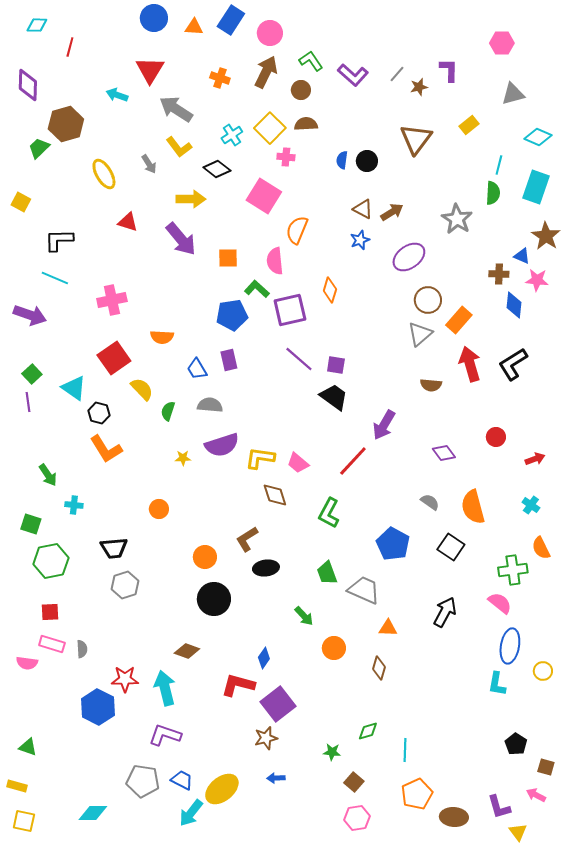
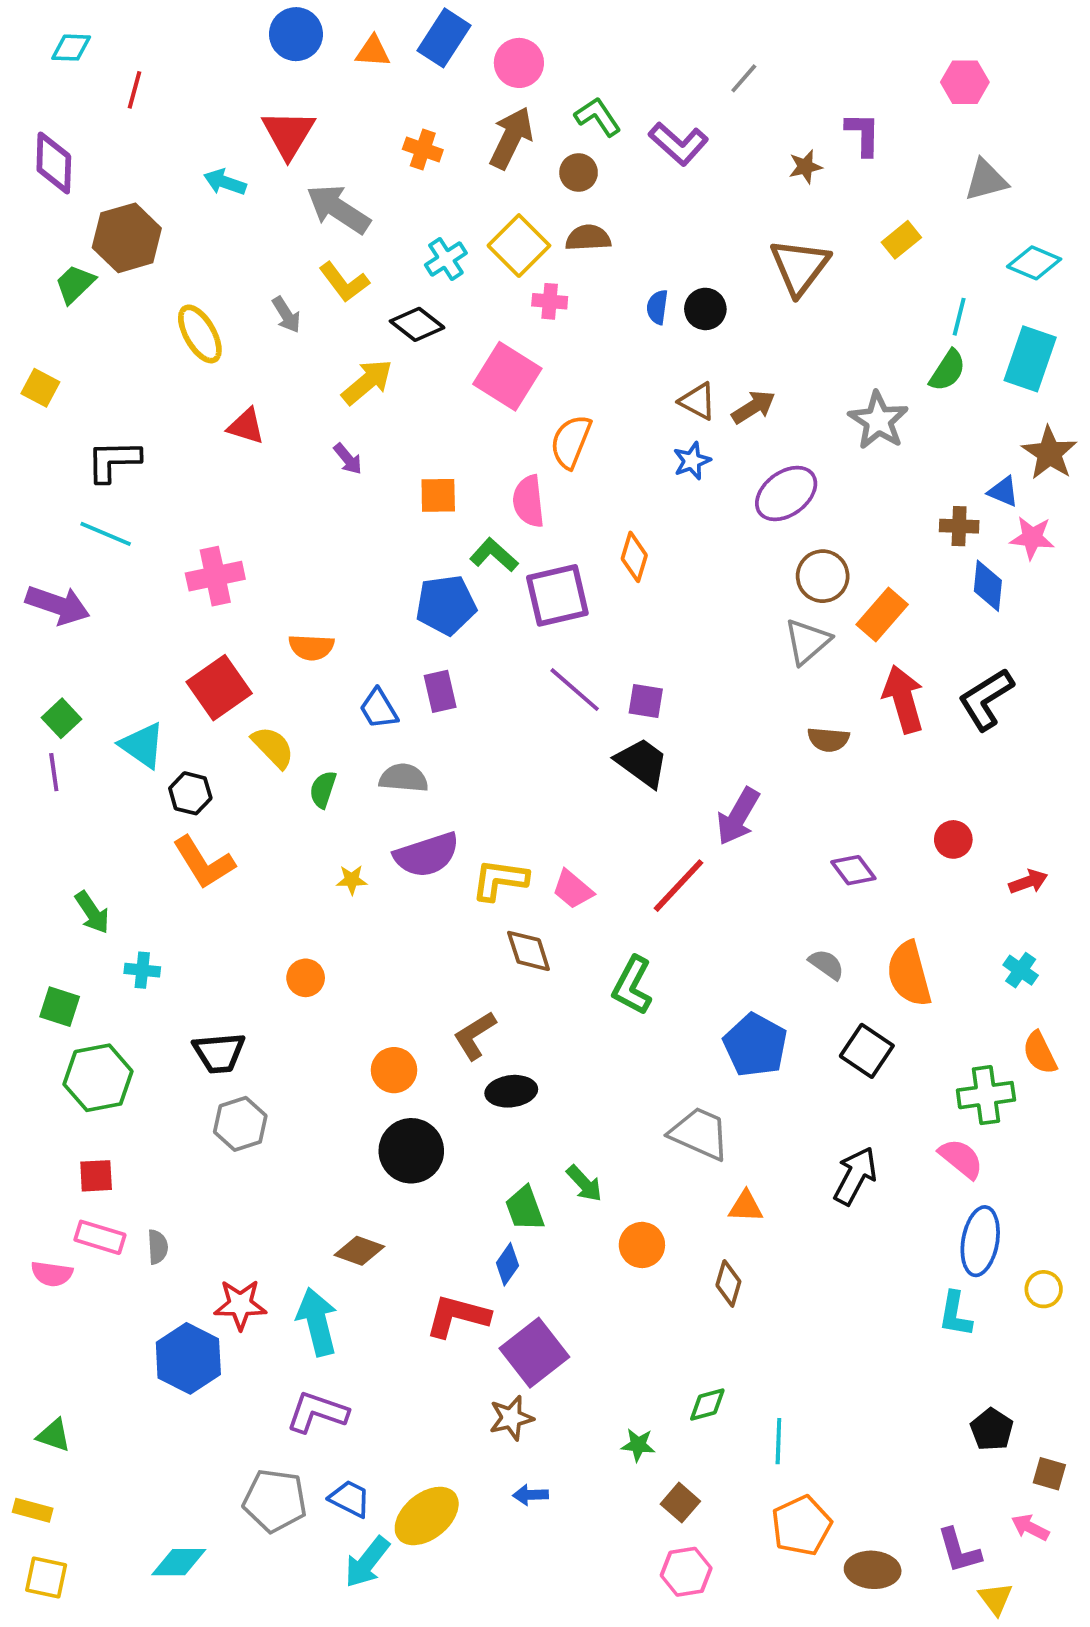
gray line: (397, 74) -> (744, 78), moved
green semicircle: (493, 193) -> (948, 370), turned 30
yellow arrow: (191, 199) -> (367, 382), turned -40
purple arrow: (181, 239) -> (348, 459), size x0.5
green trapezoid: (327, 573) -> (525, 1208), moved

